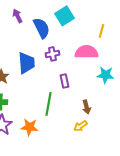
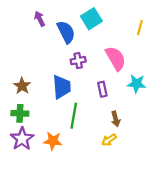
yellow line: (101, 31) -> (140, 28), moved
pink semicircle: (86, 52) -> (116, 58), turned 60
blue trapezoid: (26, 63) -> (62, 87), moved
purple rectangle: (64, 81) -> (102, 89), moved

